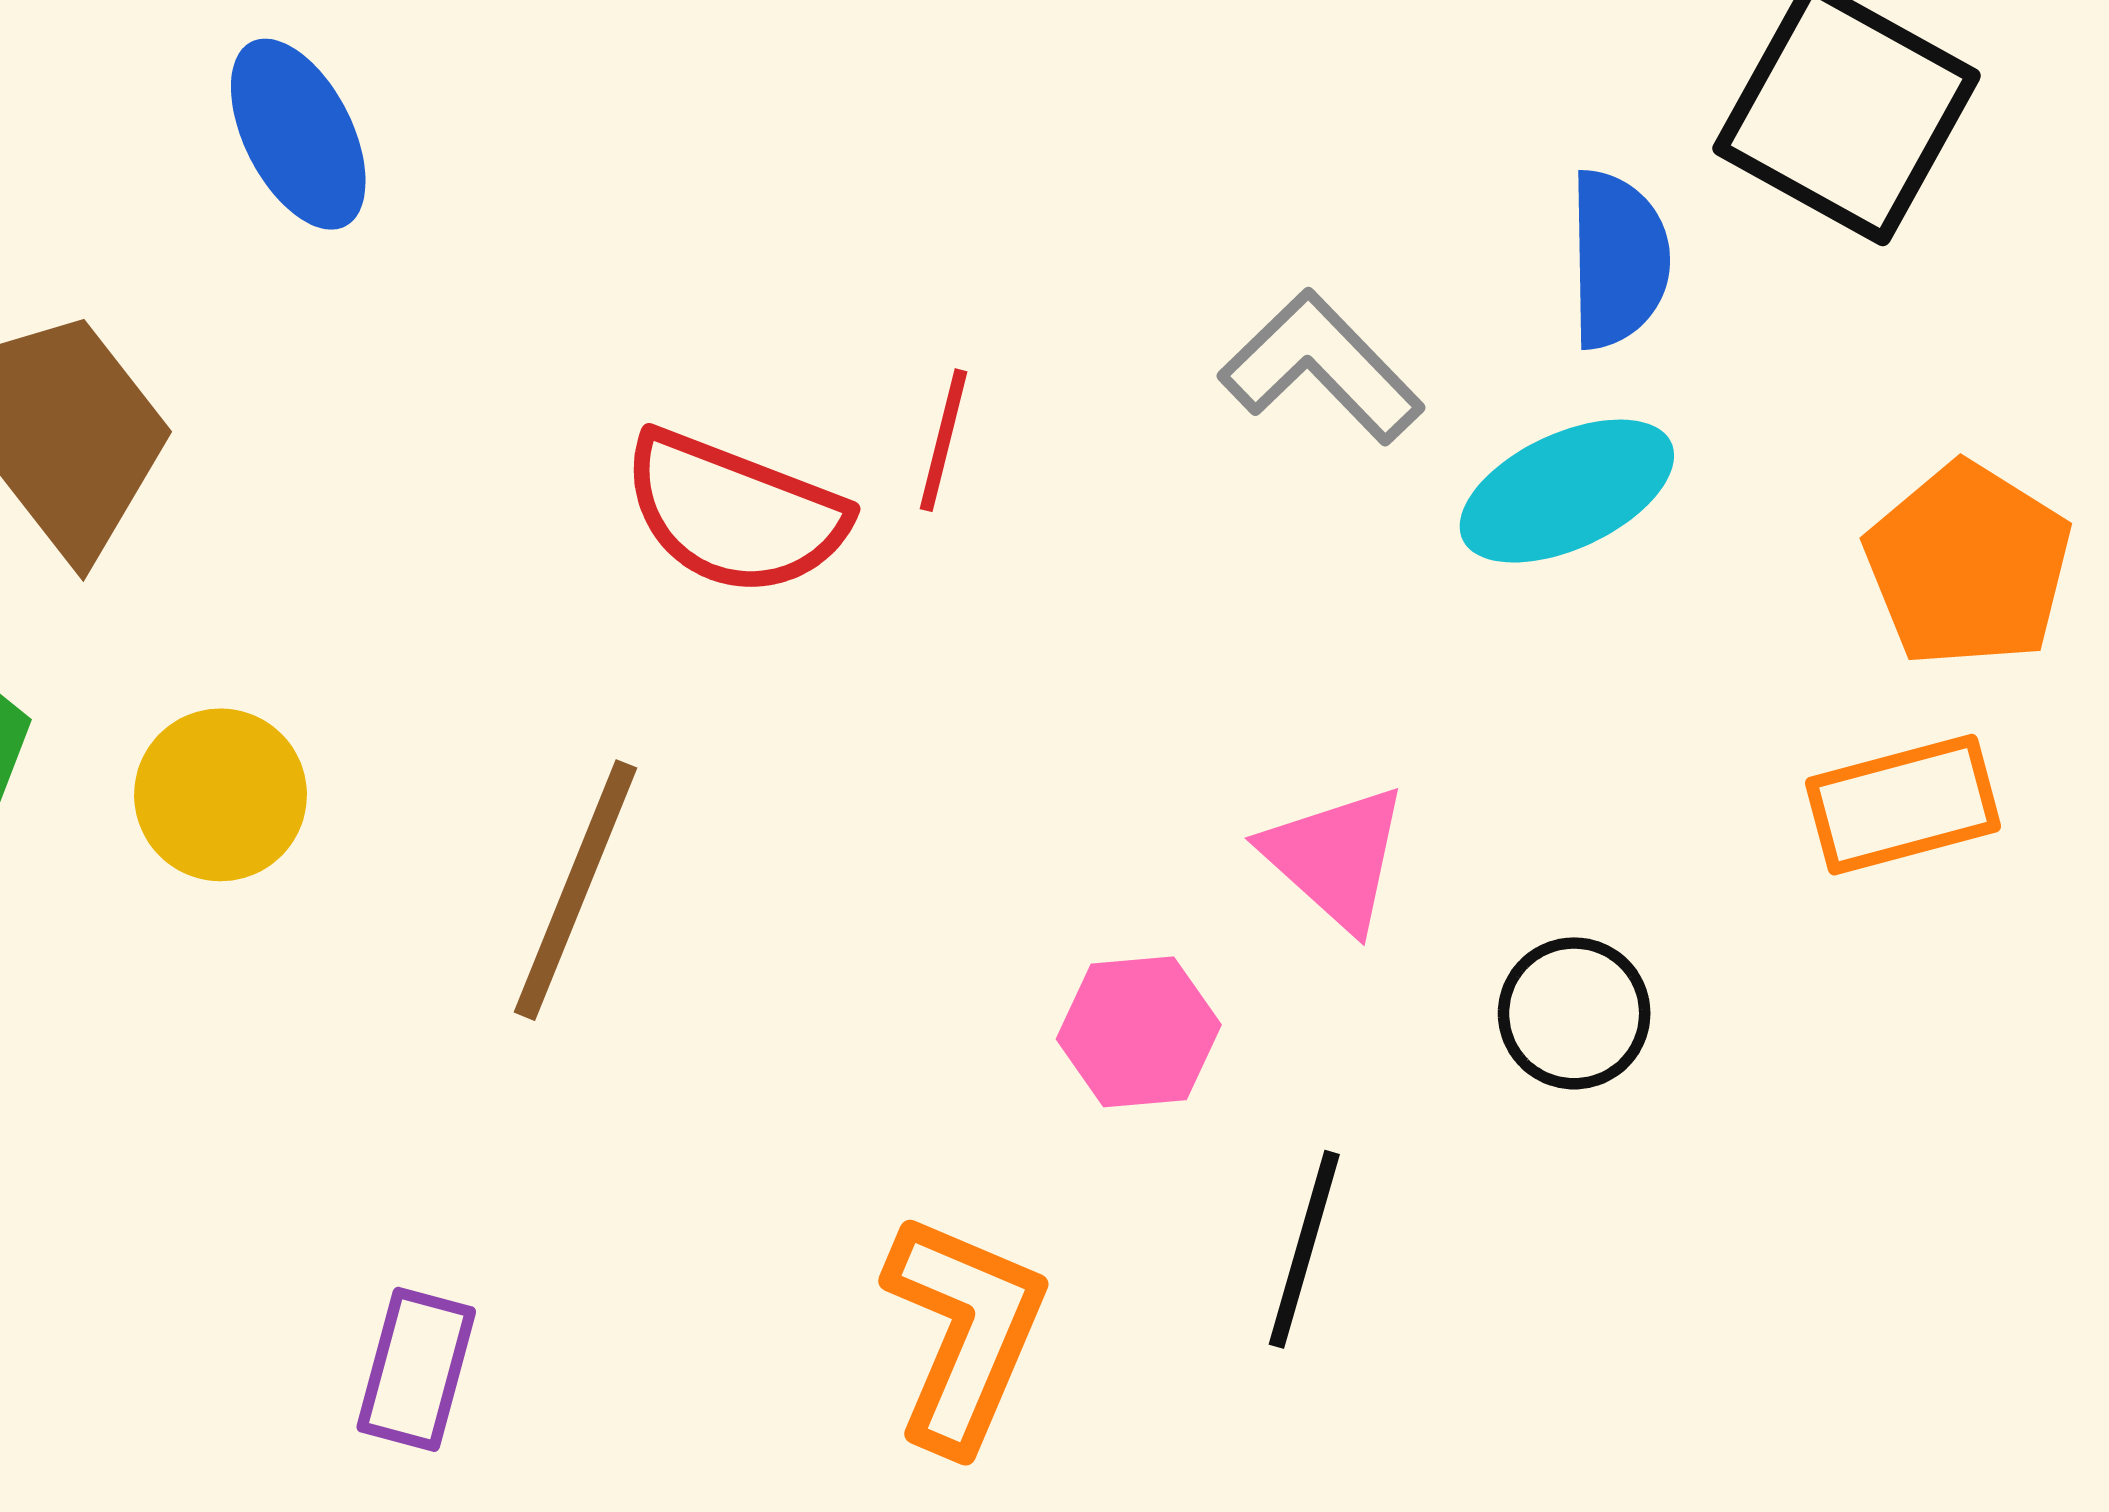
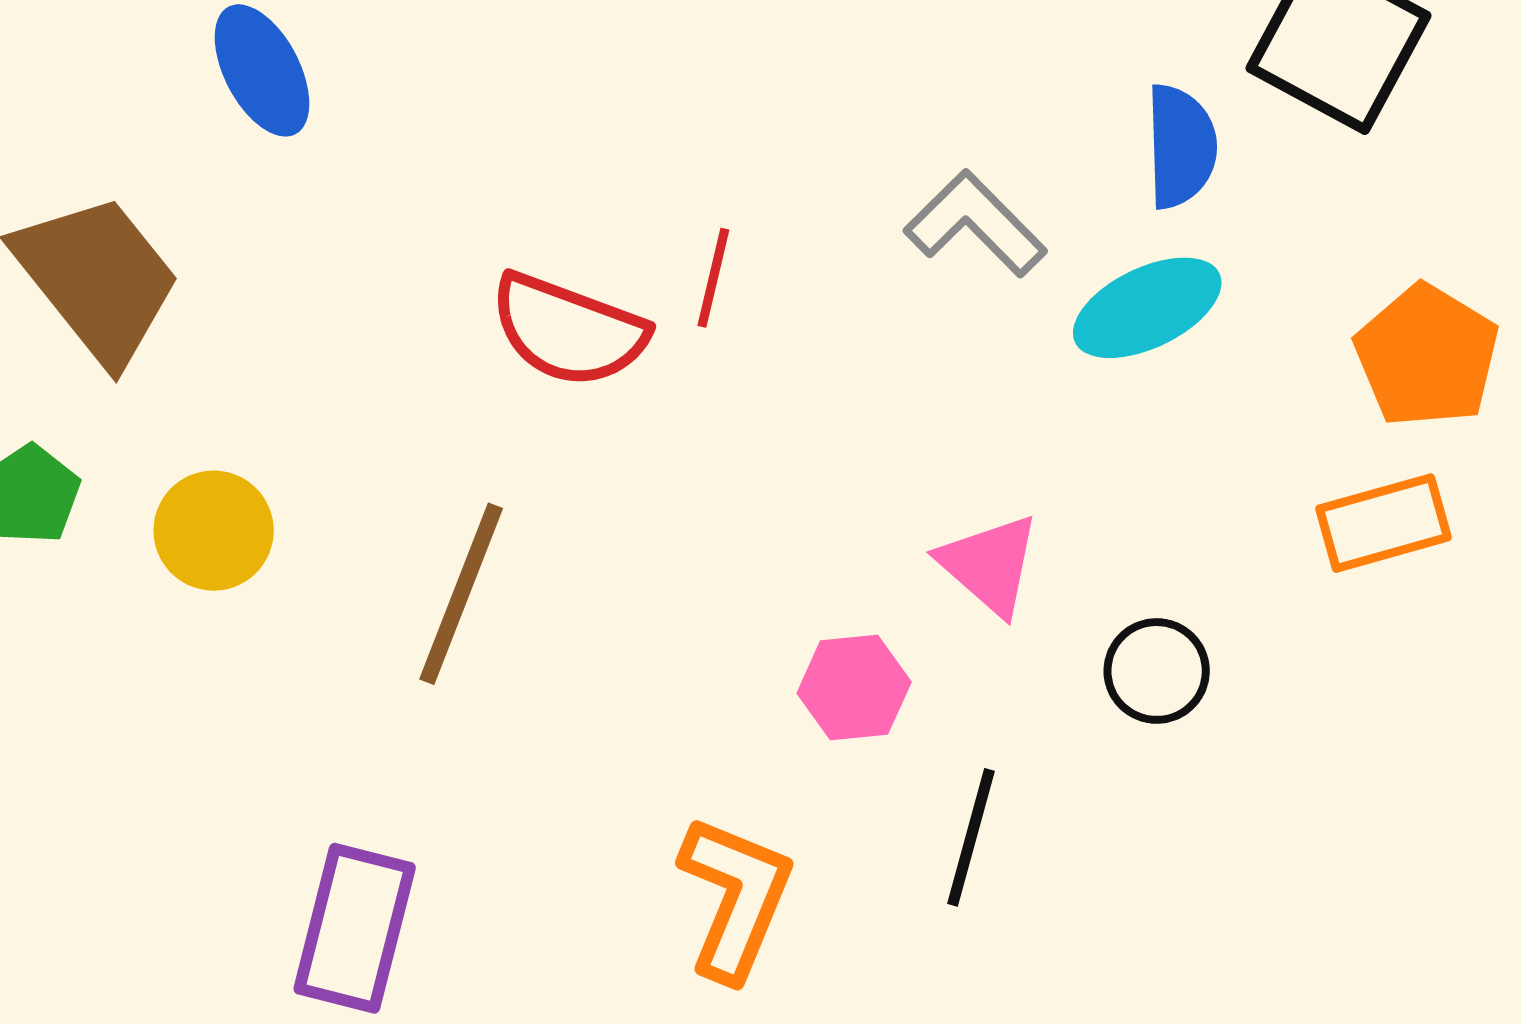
purple rectangle: (416, 1369) -> (355, 928), size x1.5

